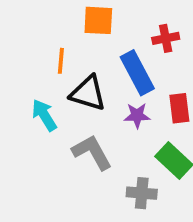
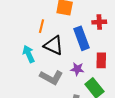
purple star: (137, 115) -> (77, 69), moved
gray L-shape: (92, 152) -> (51, 77), turned 140

